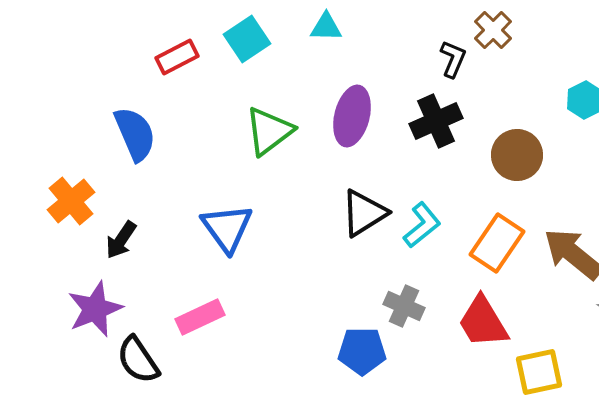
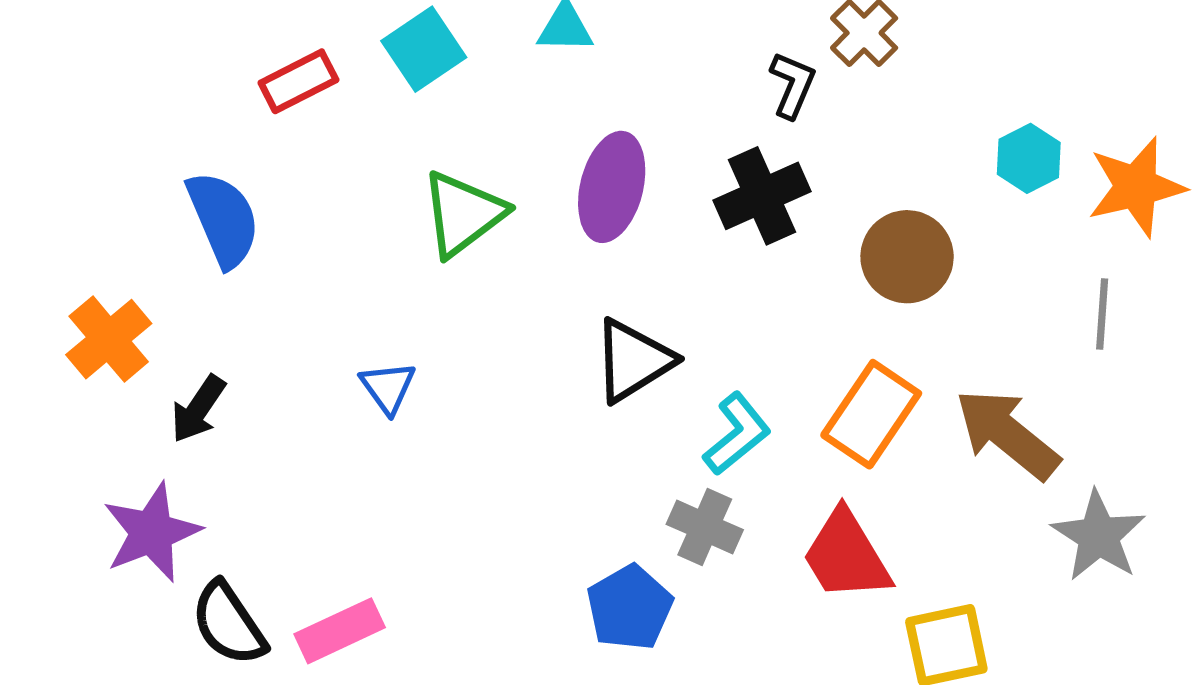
cyan L-shape: (422, 225) -> (737, 434), moved
blue triangle: (227, 228) -> (388, 387), size x0.6
pink rectangle: (200, 317) -> (340, 631), moved
blue pentagon: (362, 351) -> (630, 608), turned -30

